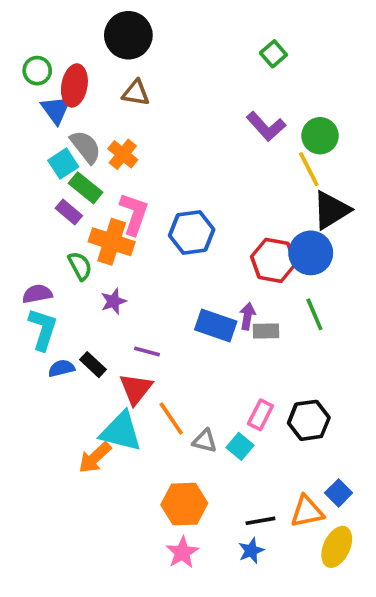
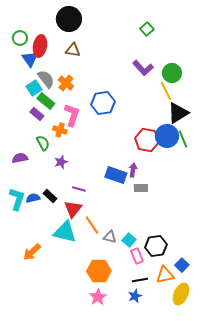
blue hexagon: (192, 232) -> (103, 103), moved
orange cross: (112, 242) -> (60, 130), size x0.6
green line: (314, 314) -> (183, 139), moved
cyan L-shape: (43, 329) -> (17, 199), moved
gray rectangle: (266, 331) -> (141, 188), moved
pink rectangle: (260, 415) -> (137, 256), moved, turned -49
black hexagon: (309, 420) -> (156, 246), moved
orange arrow: (95, 458) -> (32, 252), moved

